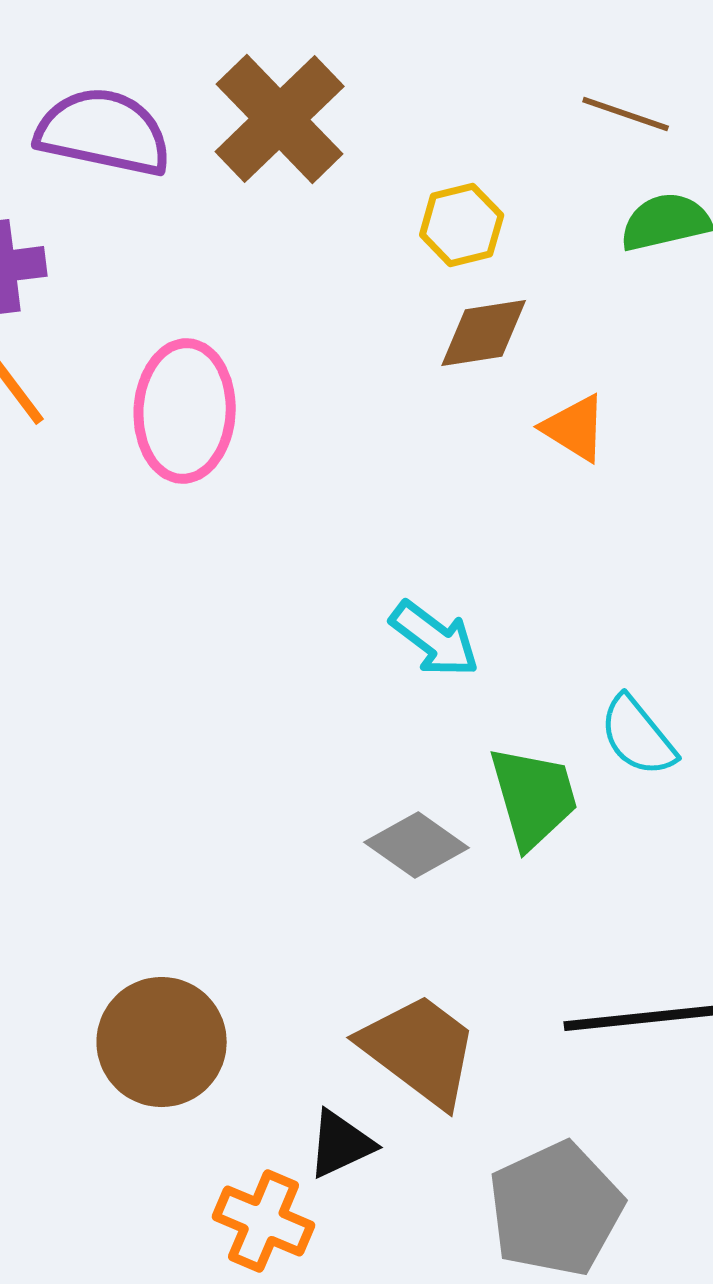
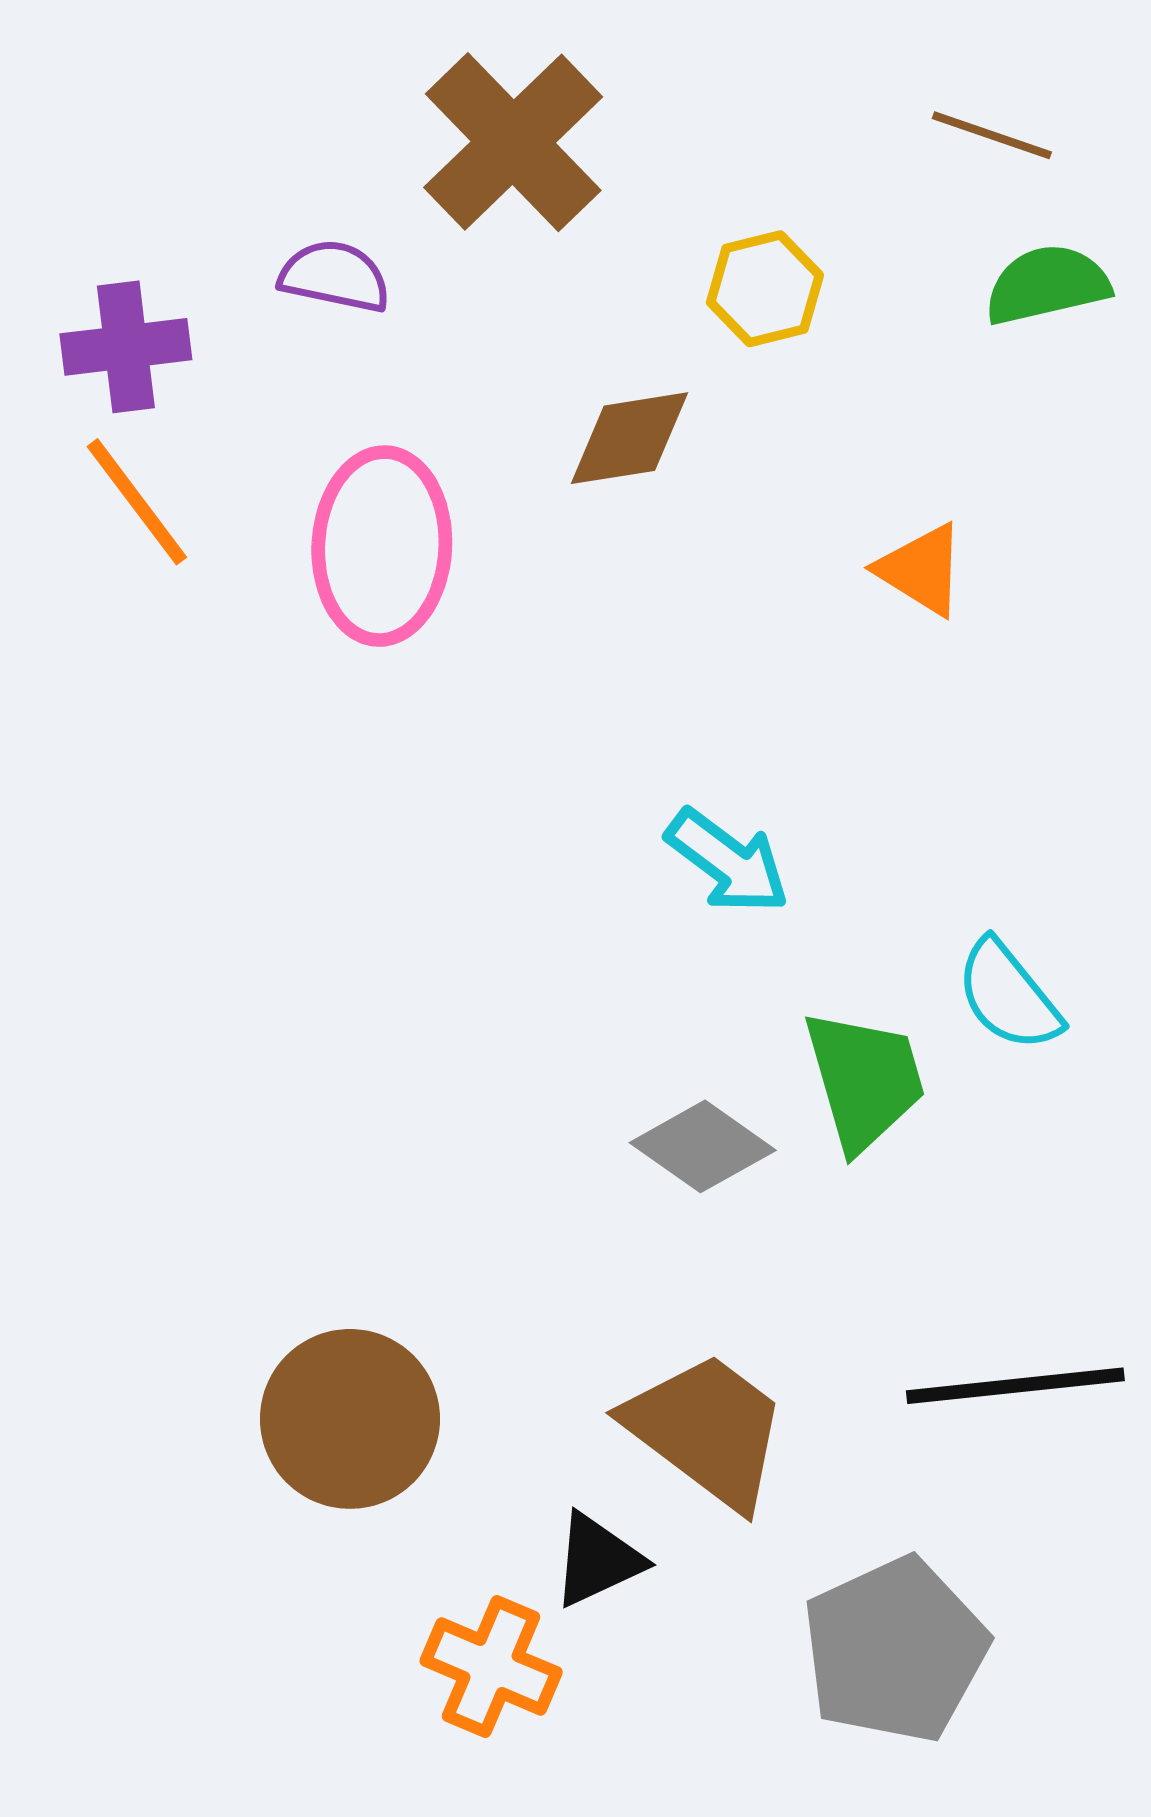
purple semicircle: (104, 132) -> (335, 276), moved, size x0.6
brown diamond: (484, 333) -> (629, 438), moved

